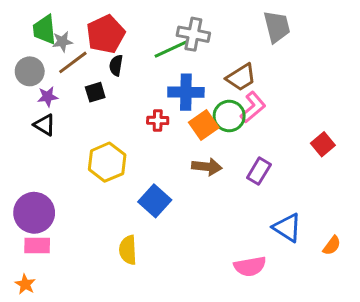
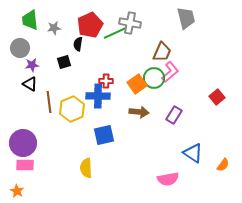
red pentagon: (106, 34) -> (90, 25), moved
gray star: (62, 42) -> (54, 28), moved
brown line: (73, 62) -> (49, 102), moved, turned -60
brown trapezoid: (241, 77) -> (162, 52), turned -35
blue cross: (186, 92) -> (98, 96), moved
blue square: (155, 201) -> (104, 135), turned 35

